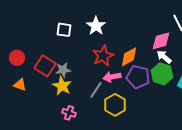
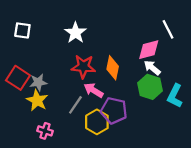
white square: (64, 30) -> (22, 30), moved
red star: (103, 56) -> (83, 67), turned 30
orange diamond: (129, 57) -> (113, 68), turned -50
pink arrow: (112, 77) -> (94, 90), turned 42
purple pentagon: (138, 77) -> (114, 111), moved

